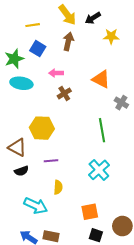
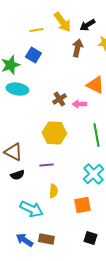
yellow line: (33, 25) -> (36, 30), moved
brown arrow: (68, 41) -> (77, 48), moved
pink arrow: (56, 73) -> (79, 104), moved
yellow hexagon: (42, 128) -> (54, 133), moved
orange square: (90, 212) -> (82, 205), moved

